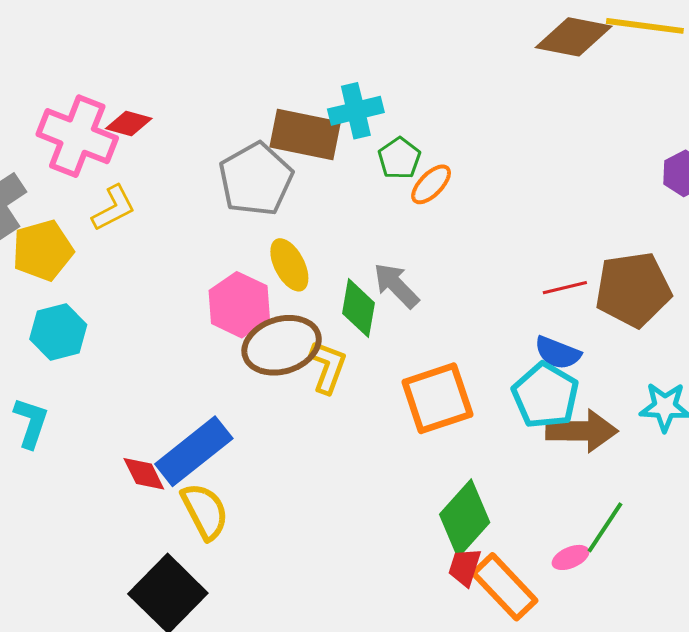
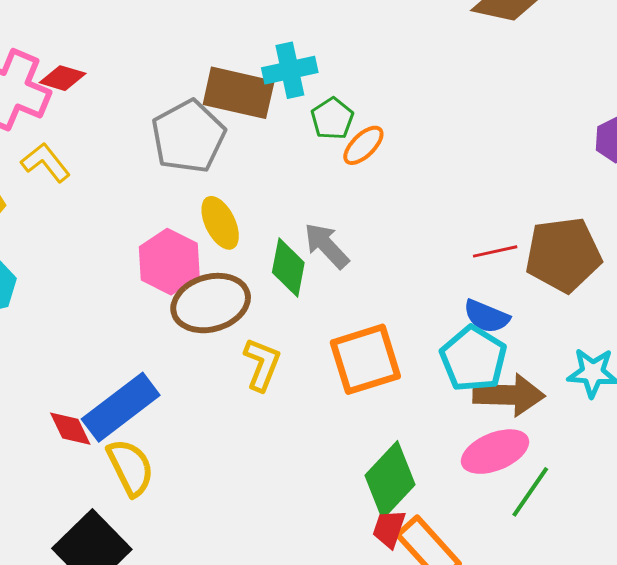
yellow L-shape: (114, 208) -> (46, 162), turned -102
yellow L-shape: (328, 367) -> (262, 364), moved
pink ellipse: (571, 557) -> (495, 452), moved, size x1.8

